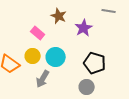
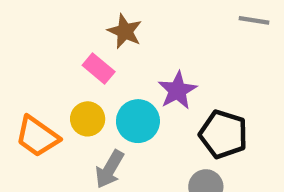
brown star: (59, 16) -> (125, 31), moved
purple star: (84, 28) -> (177, 90), moved

